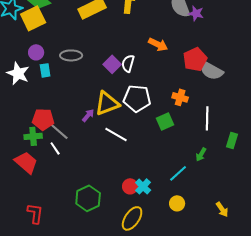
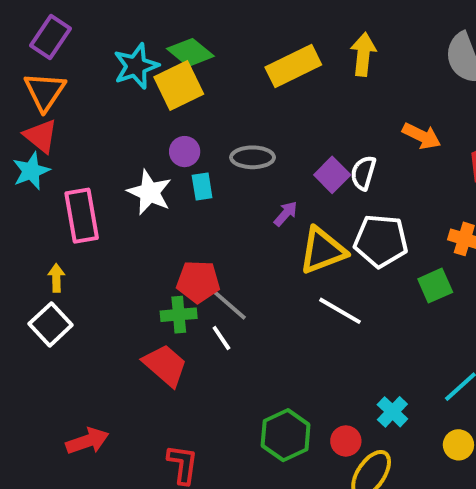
purple arrow: (88, 115) -> (286, 214), moved
red circle: (130, 186) -> (346, 441), moved

